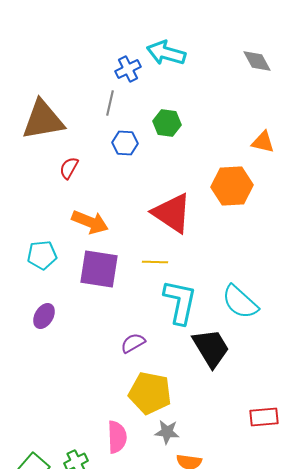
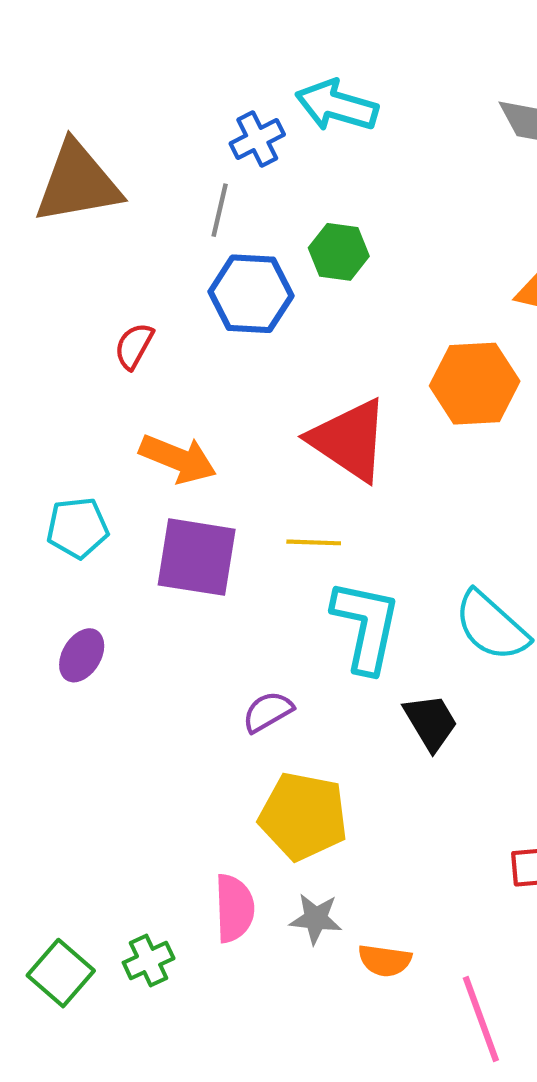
brown triangle: (43, 120) -> (77, 183), moved
blue hexagon: (125, 143) -> (251, 294), size x1.5
black trapezoid: (211, 348) -> (431, 722), size x0.7
gray star: (167, 432) -> (316, 919), moved

